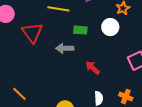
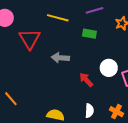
white circle: (110, 27) -> (109, 68), moved
green rectangle: (80, 30) -> (89, 34), moved

